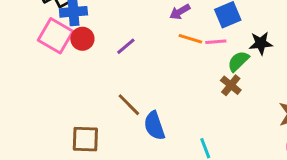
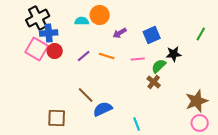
orange line: (190, 39) -> (107, 56), moved
pink line: (216, 42) -> (138, 59), moved
blue semicircle: (154, 126) -> (103, 109), turned 84

